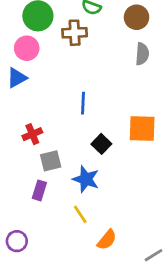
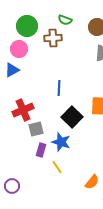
red cross: (32, 134) -> (23, 110), size x1.5
black square: (101, 144) -> (72, 117), size x1.5
purple rectangle: (39, 190) -> (41, 150), moved
orange semicircle: (107, 240) -> (92, 182), moved

